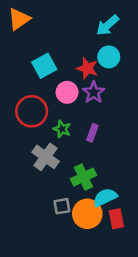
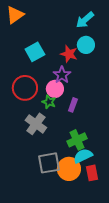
pink circle: (67, 92) -> (55, 89), moved
purple star: (94, 92) -> (62, 75), moved
green cross: (83, 177) -> (77, 140), moved
gray square: (62, 206) -> (49, 163), size x1.6

